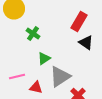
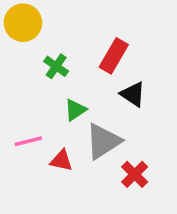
red rectangle: (79, 21) -> (114, 56), moved
black triangle: (86, 42) -> (133, 94), moved

